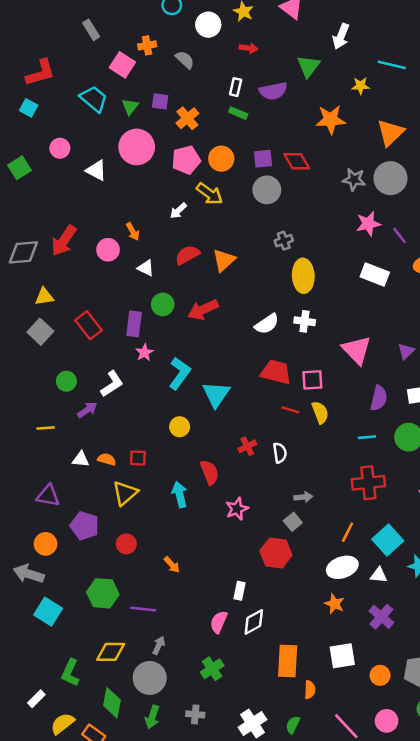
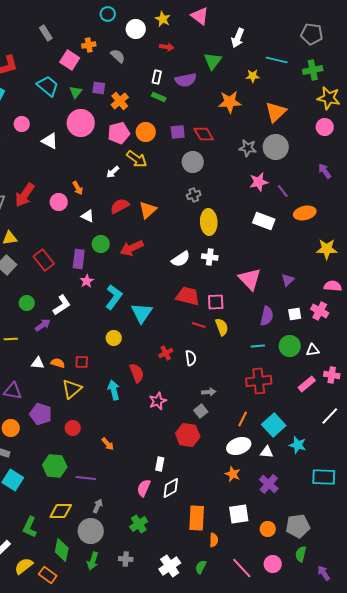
gray circle: (267, 190) -> (193, 162), moved

